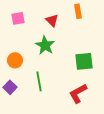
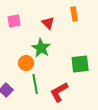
orange circle: (15, 60) -> (26, 63), moved
red L-shape: (78, 93) -> (59, 92), moved

